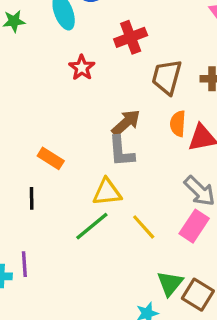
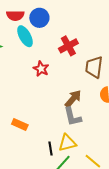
orange rectangle: (51, 158) -> (20, 124), moved
black line: (32, 198) -> (51, 148), moved

